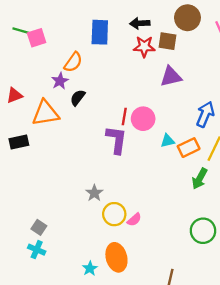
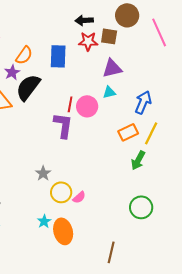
blue rectangle: (100, 32) -> (58, 56), moved
black semicircle: (78, 98) -> (28, 87), size x1.8
cyan triangle: (168, 141) -> (109, 92), moved
cyan star: (90, 268) -> (44, 221), moved

